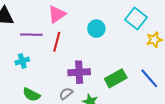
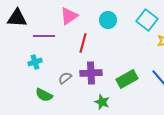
cyan circle: (96, 29) -> (108, 20), moved
red line: (57, 42) -> (83, 43), moved
gray semicircle: (66, 94) -> (65, 78), moved

